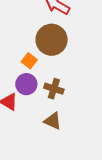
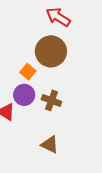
brown triangle: (53, 121) -> (50, 145), moved

